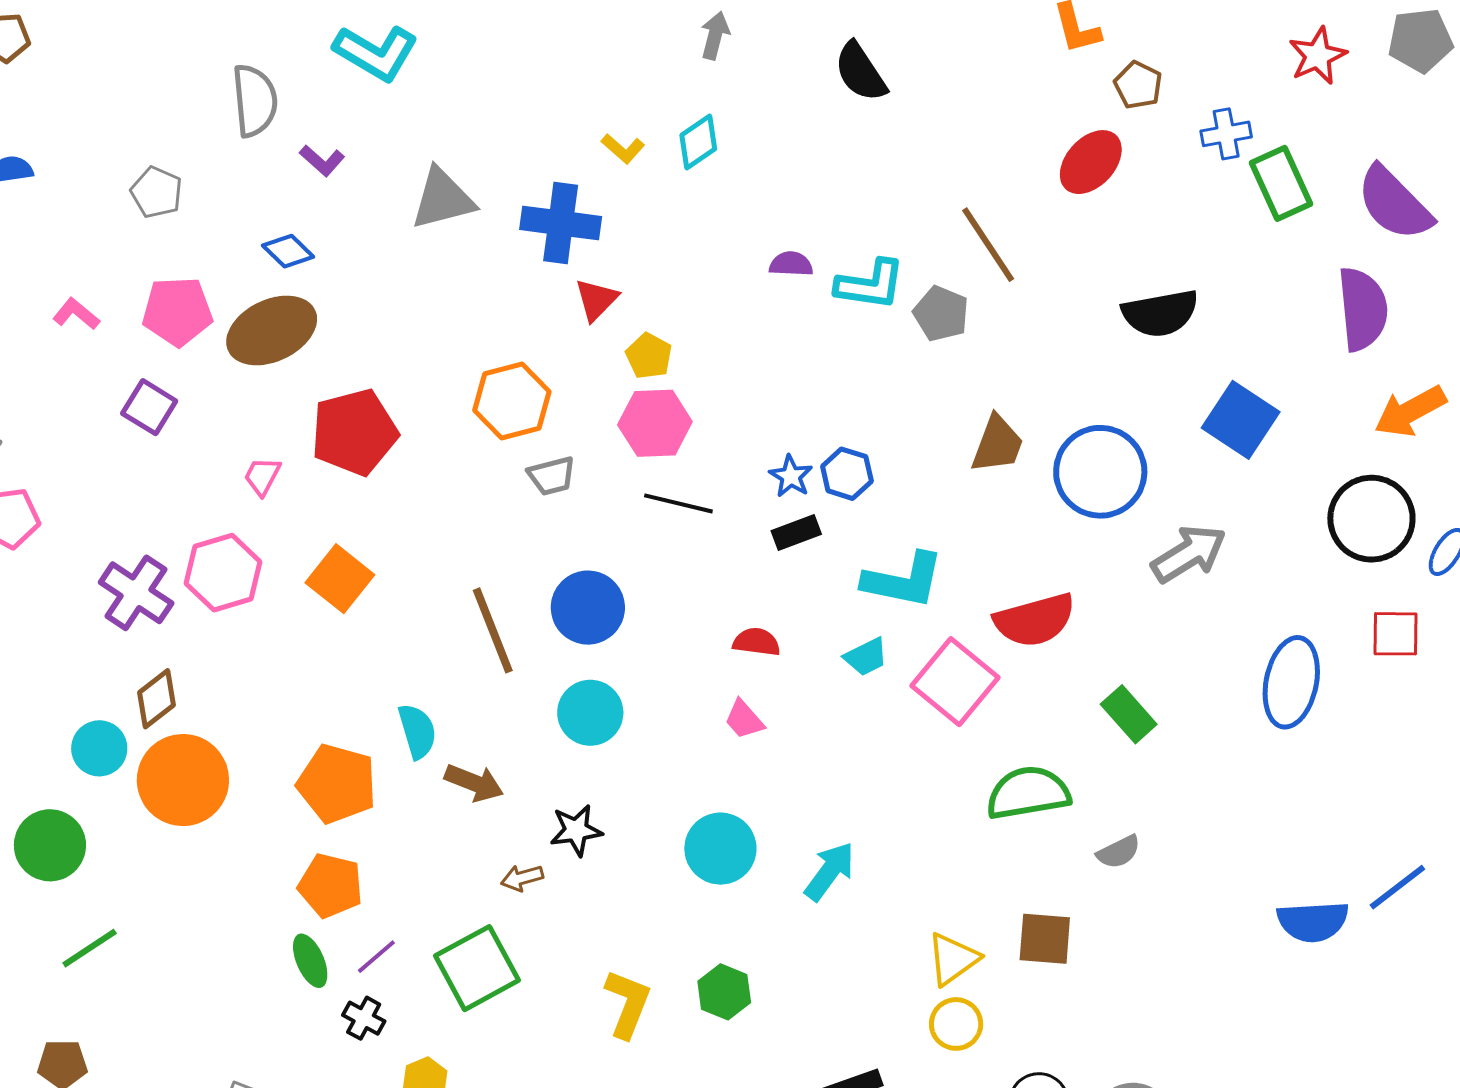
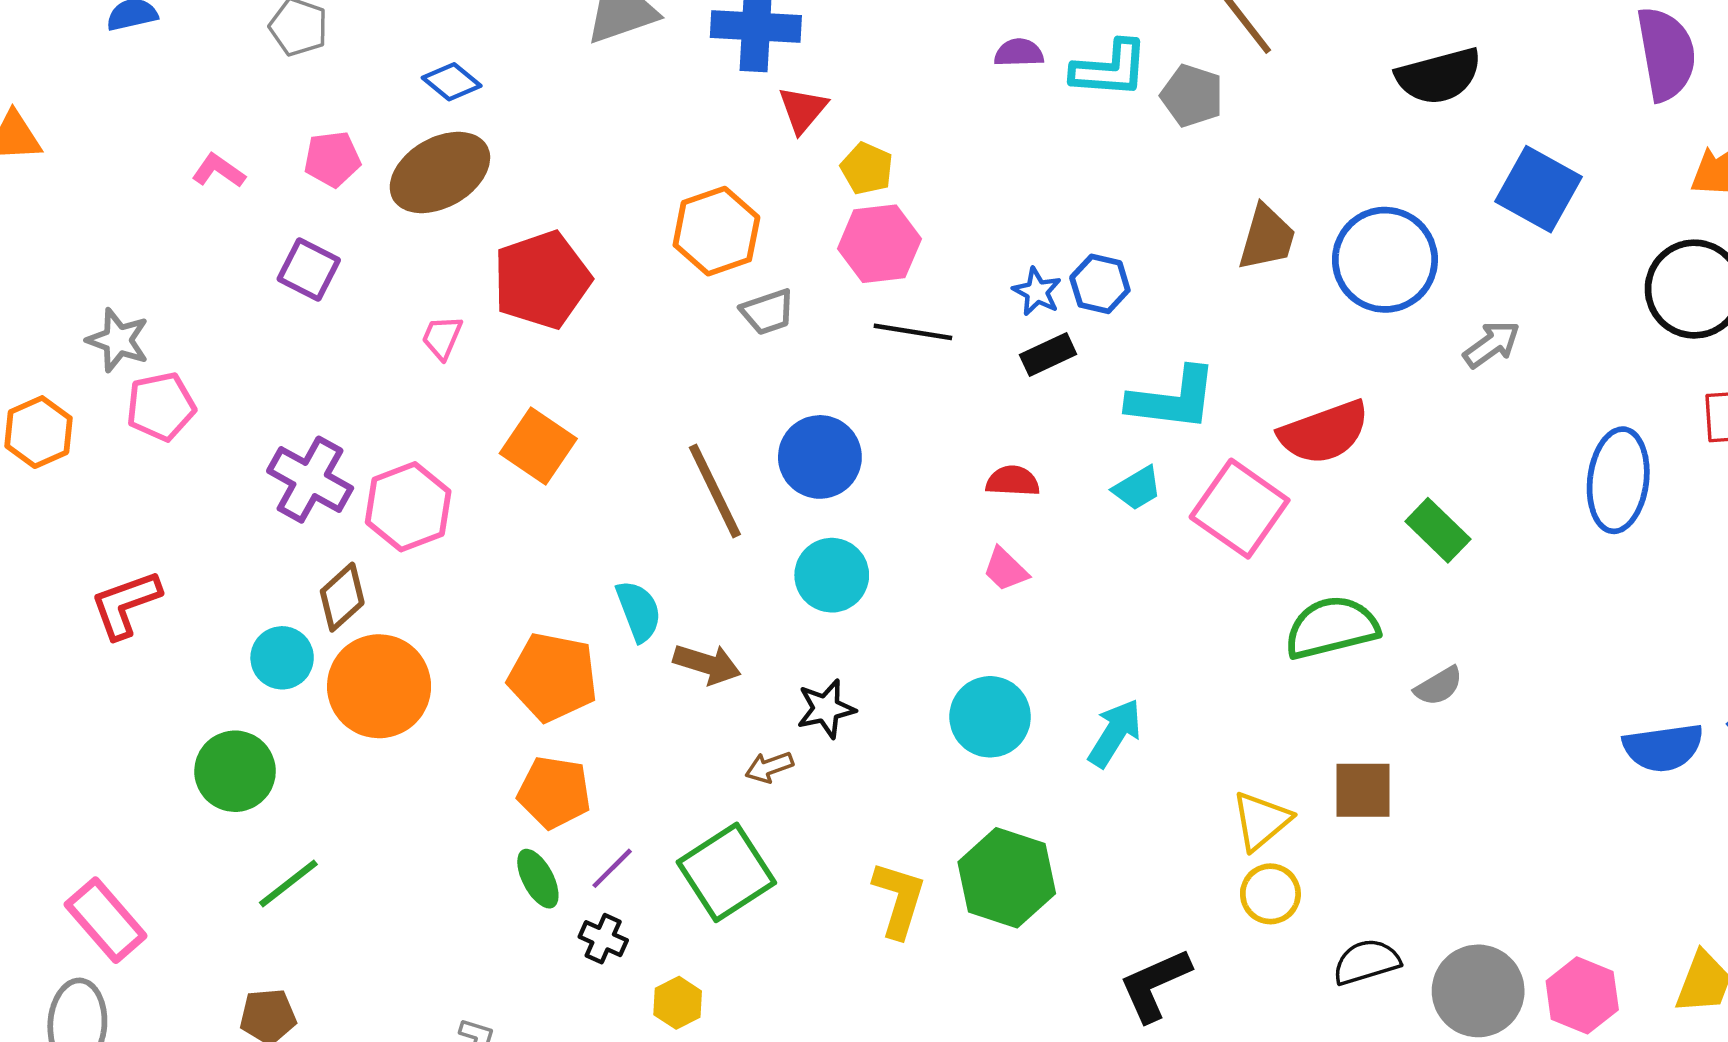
pink pentagon: (177, 311) -> (332, 159), size x0.7
gray arrow: (1189, 554) -> (1492, 344), size x0.7
pink hexagon: (223, 573) -> (408, 507), moved
green hexagon: (724, 992) -> (1007, 878), size x1.6

